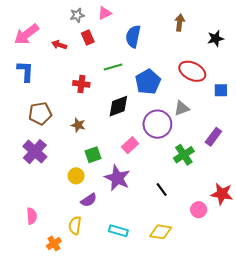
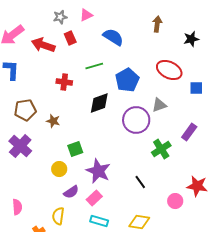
blue semicircle: (133, 36) -> (113, 37), turned 110
red arrow: (59, 45) -> (43, 45), size x1.6
brown star: (78, 125) -> (53, 121), moved
pink rectangle: (130, 145) -> (94, 198), moved

